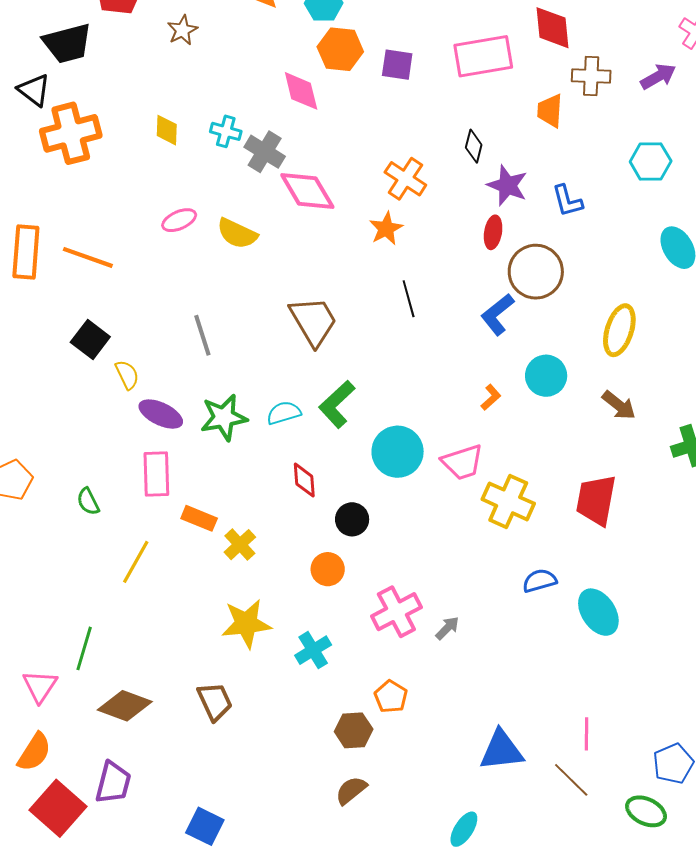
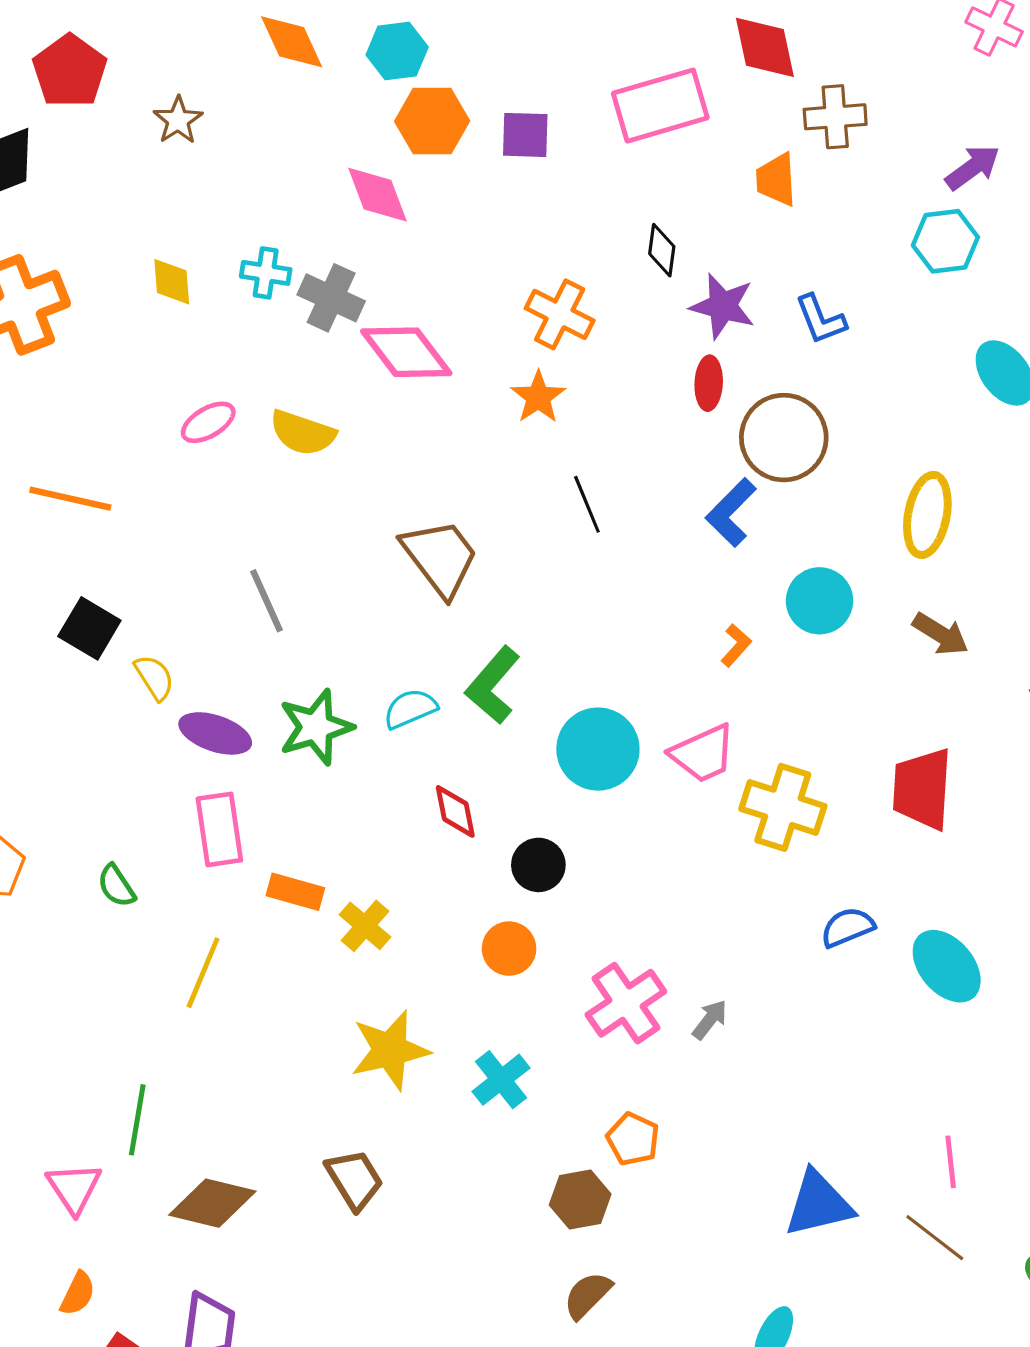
purple arrow: (658, 76) -> (973, 168), moved
orange semicircle: (34, 752) -> (78, 1294), size x0.7

